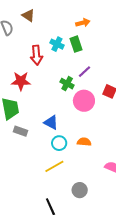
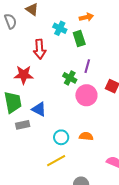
cyan cross: (57, 44) -> (60, 28), moved
purple line: (84, 72) -> (87, 66), turned -32
blue triangle: (51, 122) -> (39, 109), moved
gray rectangle: (20, 131) -> (23, 125), turned -32

